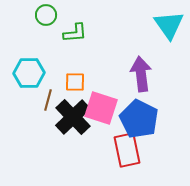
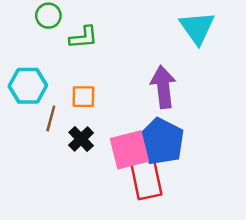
pink square: (101, 108) -> (129, 150), moved, turned -32
black cross: (73, 117) -> (81, 139), size x0.6

